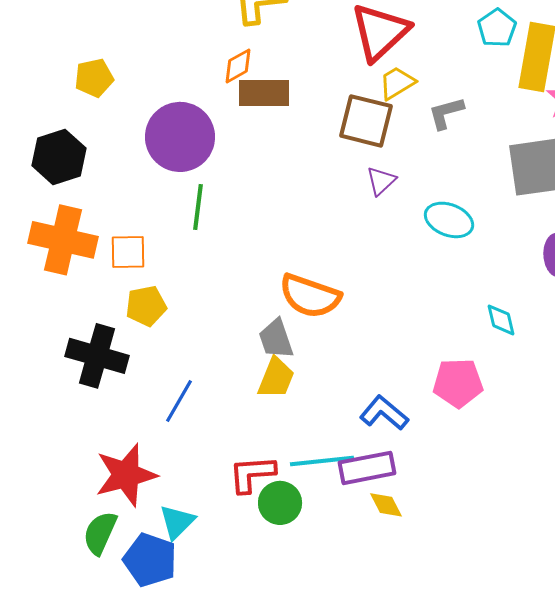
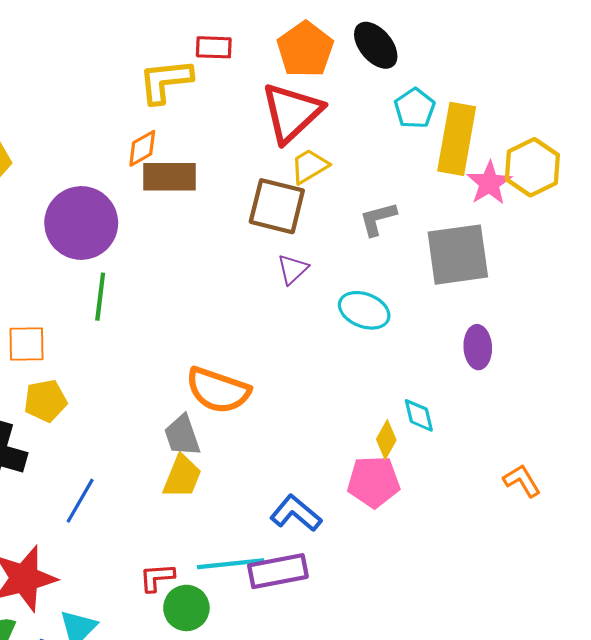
gray L-shape: (446, 113) -> (378, 219), moved
red L-shape: (252, 474) -> (157, 577), size x0.7
yellow diamond: (386, 505) -> (386, 440), moved, turned 57

